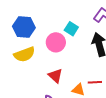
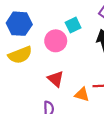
cyan square: (71, 29) -> (73, 25), turned 32

